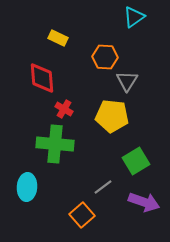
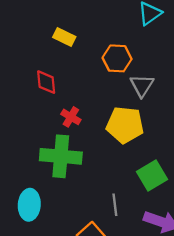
red diamond: (42, 78) -> (46, 82), size x0.7
gray line: (103, 187) -> (115, 205), turned -60

